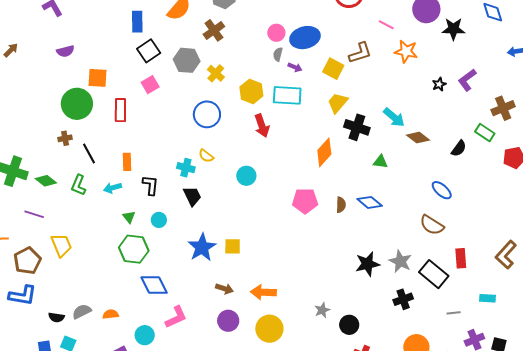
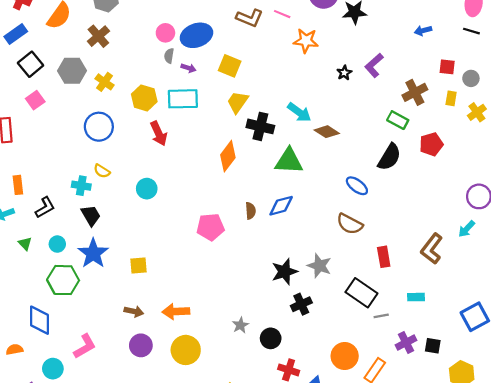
blue rectangle: (137, 22) -> (16, 34), turned 60
brown L-shape: (360, 53) -> (250, 18), moved, turned 45
black semicircle: (459, 148) -> (389, 157), moved, size x1.5
green triangle: (381, 162) -> (289, 161), size x1.8
black L-shape: (151, 185) -> (45, 208), turned 60
pink pentagon: (305, 201) -> (210, 227), moved
blue diamond: (370, 202) -> (281, 206), turned -50
blue star: (202, 247) -> (93, 253), moved
green hexagon: (134, 249) -> (63, 280), moved
black rectangle: (434, 274) -> (361, 293), moved
blue diamond: (154, 285) -> (39, 320), moved, turned 32
black cross: (403, 299) -> (301, 304), moved

